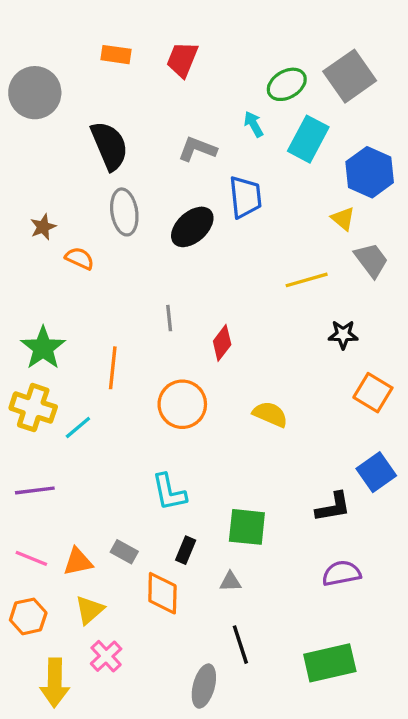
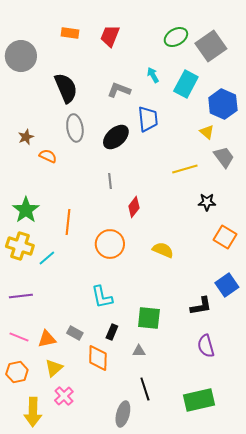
green ellipse: (287, 84) -> (176, 37), moved
gray line: (169, 318) -> (110, 181), moved
purple semicircle: (341, 573) -> (206, 346), turned -95

